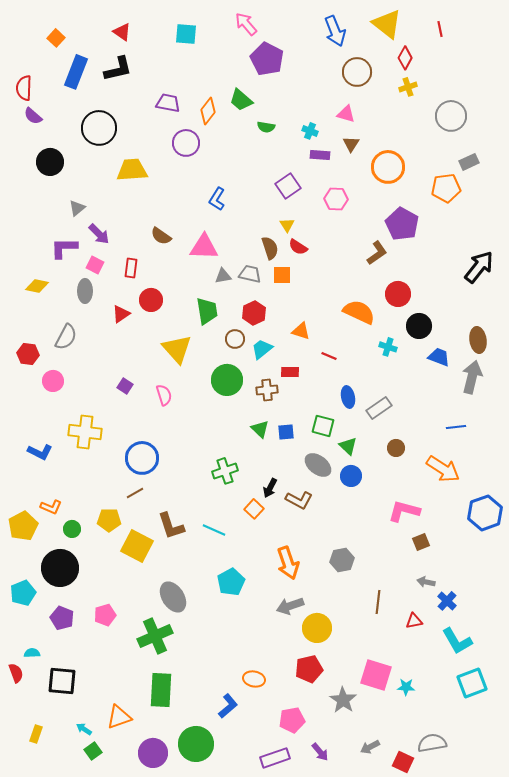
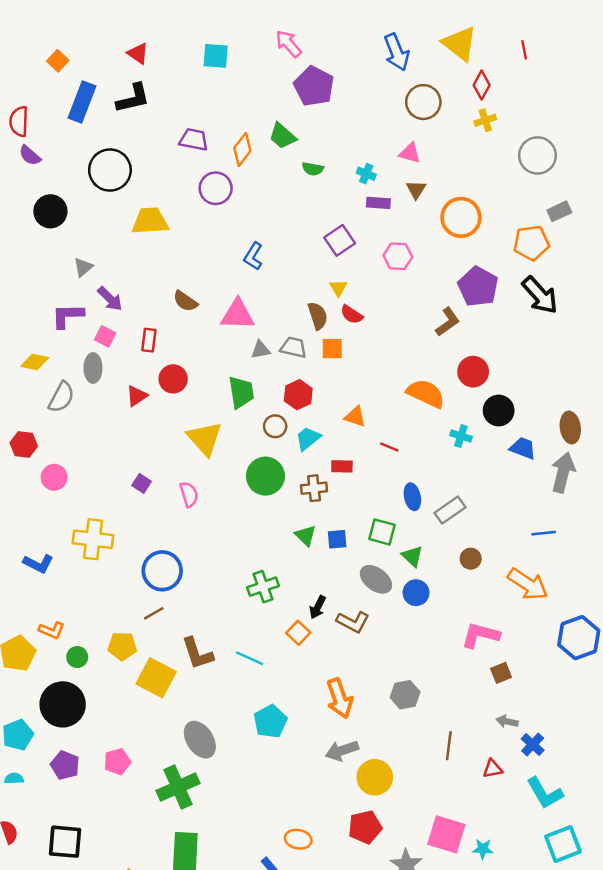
black arrow: (479, 267) -> (540, 295), moved, turned 100
gray semicircle: (66, 337) -> (61, 397), moved
cyan semicircle: (32, 653) -> (14, 778), moved

